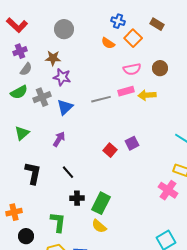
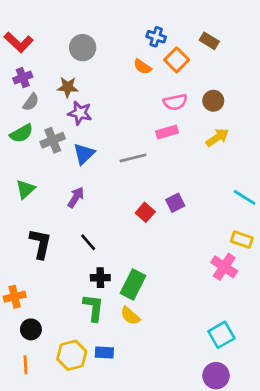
yellow arrow: (147, 95) -> (217, 137), moved, turned 150
gray line: (101, 99) -> (133, 158), moved
green L-shape: (58, 222) -> (94, 308), moved

